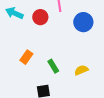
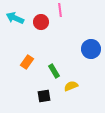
blue circle: (83, 22) -> (91, 49), moved
yellow semicircle: (81, 70) -> (71, 86), moved

